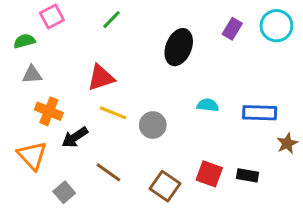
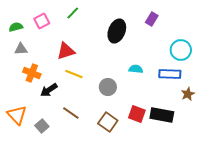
pink square: (52, 17) -> (42, 21), moved
cyan circle: (276, 26) -> (181, 50), moved
gray circle: (153, 125) -> (108, 87), moved
orange triangle: (32, 156) -> (17, 115), moved
black rectangle: (247, 175) -> (162, 115), size x1.6

